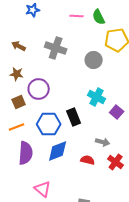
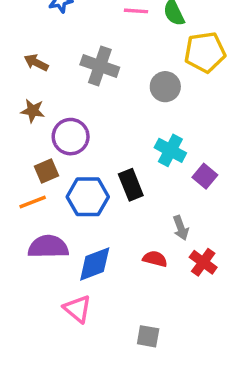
brown square: (19, 102) -> (46, 171), moved
gray arrow: (103, 142) -> (181, 228), turned 56
blue diamond: (58, 151) -> (95, 264), moved
purple semicircle: (26, 153) -> (48, 247), turned -95

